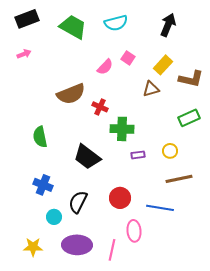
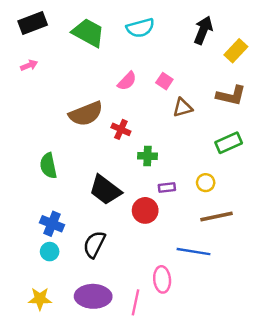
pink square: (128, 58) -> (164, 81), moved
yellow rectangle: (163, 65) -> (236, 51), moved
green cross: (122, 129) -> (148, 156), size x0.7
red circle: (120, 198) -> (145, 210), moved
cyan circle: (54, 217) -> (50, 252), moved

